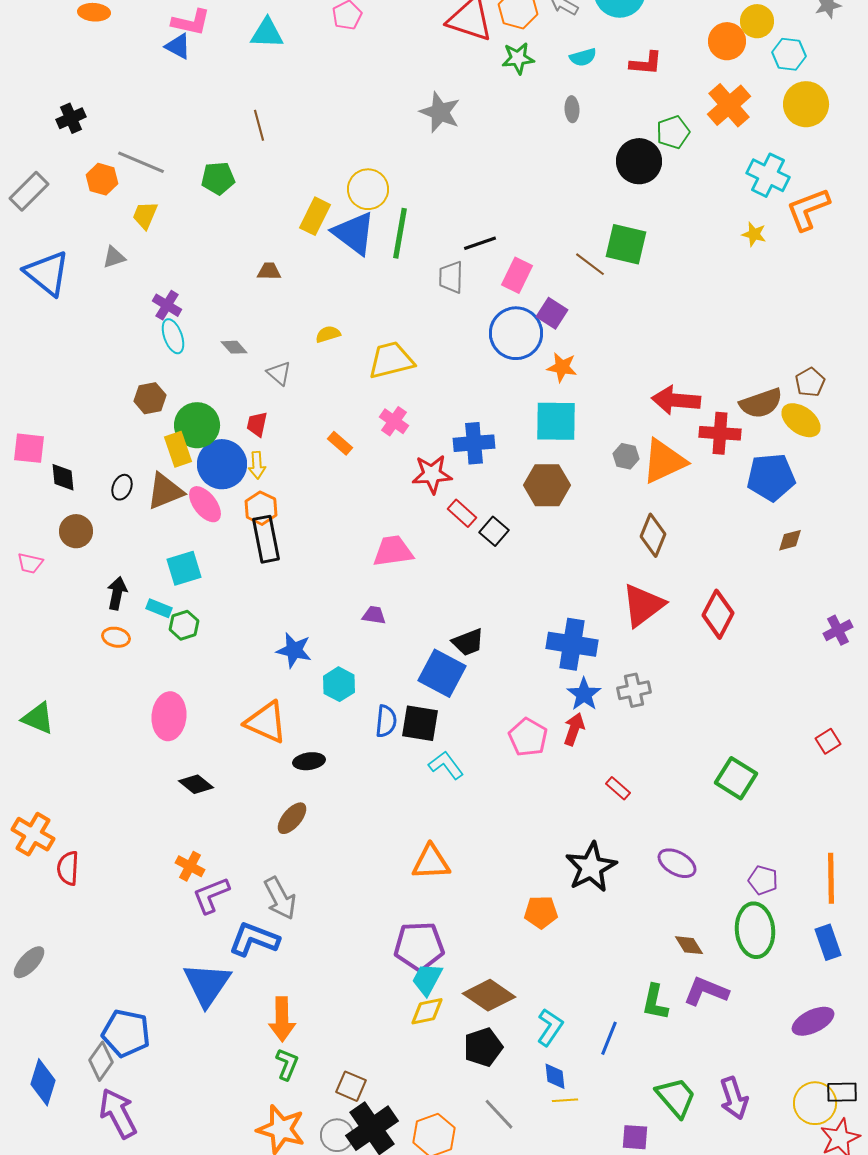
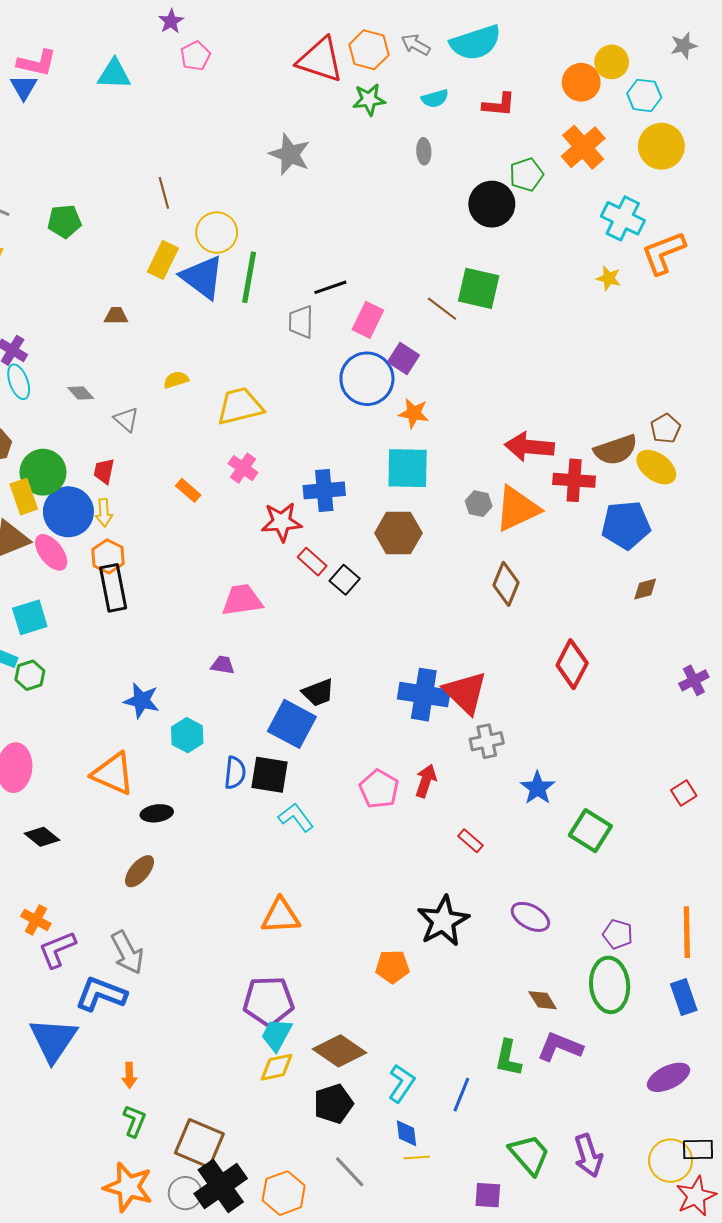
blue triangle: (178, 46) -> (24, 87), turned 32
brown line: (259, 125) -> (164, 193), moved
red triangle: (643, 605) -> (465, 692), moved, turned -39
blue star: (584, 694) -> (538, 788), moved
orange arrow: (282, 1019) -> (129, 1075), size x0.6
brown square: (351, 1086) -> (199, 1143), size x1.6

